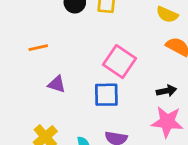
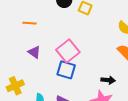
pink square: (120, 62) -> (68, 51), moved

